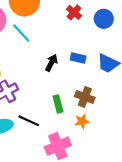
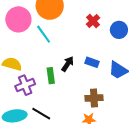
brown cross: (85, 97) -> (94, 98), turned -30
green rectangle: (58, 104) -> (51, 76), moved

